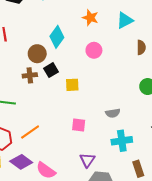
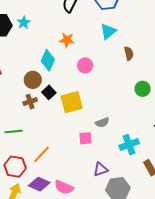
orange star: (90, 18) -> (67, 40), moved
yellow square: (72, 85) -> (72, 102), size x1.6
gray semicircle: (113, 113) -> (102, 123), moved
purple triangle: (87, 160) -> (101, 169), turned 49

